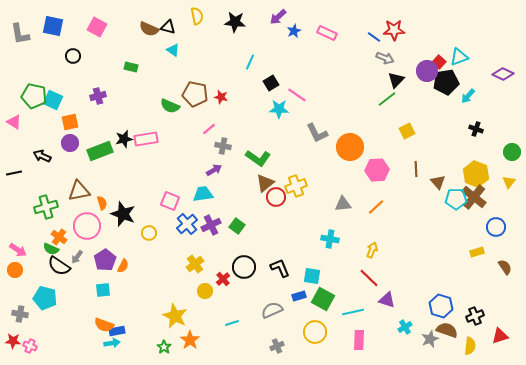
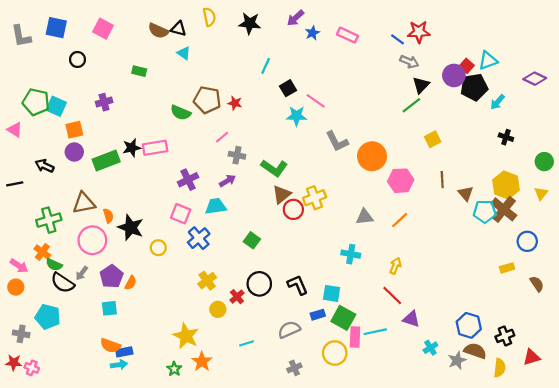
purple cross: (211, 225) -> (188, 180), moved
orange cross: (59, 237) -> (42, 252), moved
pink rectangle: (359, 340) -> (355, 337), moved

